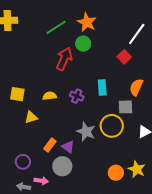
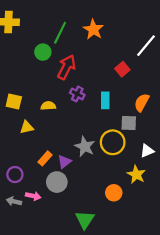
green line: (56, 27) -> (60, 33), turned -35
green circle: (83, 44) -> (43, 52), moved
red square: (124, 57) -> (122, 69), moved
purple cross: (77, 96) -> (77, 94), moved
purple triangle: (68, 147) -> (64, 162), turned 40
yellow star: (137, 169) -> (136, 175), moved

